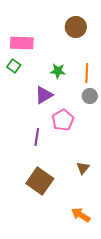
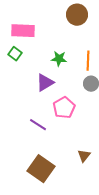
purple line: (37, 137) -> (38, 125), turned -66

